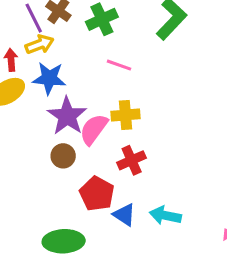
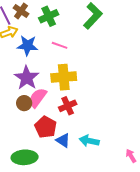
blue star: (49, 78) -> (27, 45), moved
yellow cross: (125, 115) -> (64, 77), size x1.4
pink semicircle: (94, 129) -> (38, 98), moved

